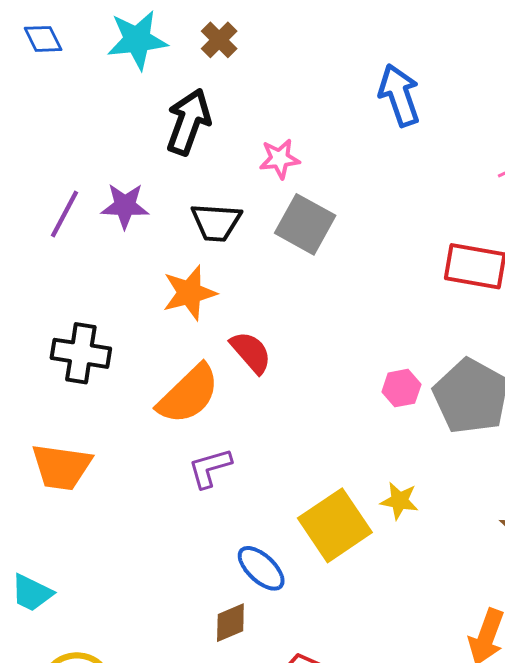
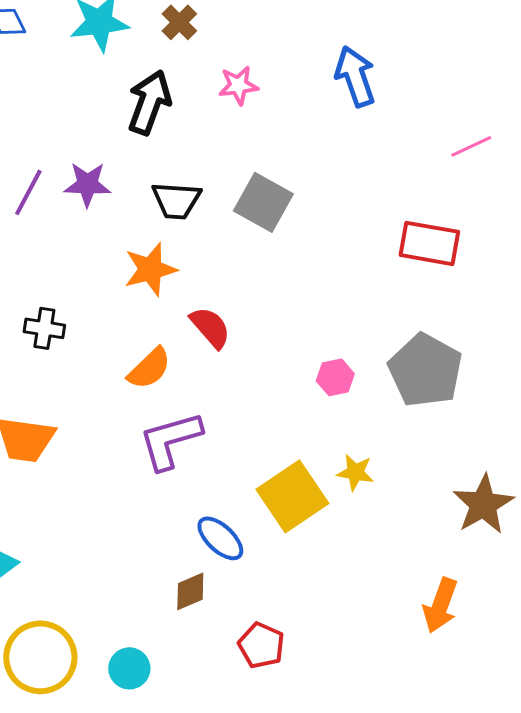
pink star: (280, 159) -> (238, 85), moved
black cross: (81, 353) -> (44, 328), size x0.7
pink hexagon: (401, 388) -> (335, 377), moved
orange semicircle: (188, 394) -> (149, 368), size x0.7
purple L-shape: (210, 468) -> (170, 440), size x1.5

